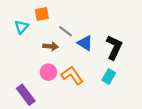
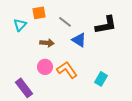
gray line: (66, 31) -> (65, 22), moved
black L-shape: (114, 47) -> (106, 25), moved, turned 55
cyan rectangle: (109, 76) -> (101, 79), moved

